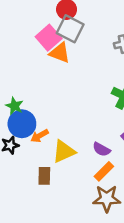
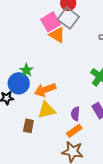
green star: (14, 106) -> (26, 70), moved
orange arrow: (40, 136) -> (45, 90), moved, size x1.5
purple semicircle: (101, 149) -> (75, 114), turned 56

